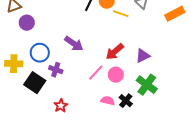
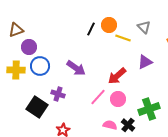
blue circle: (40, 53) -> (40, 66), moved
purple triangle: (143, 56) -> (145, 62), moved
yellow cross: (14, 64) -> (16, 70), moved
green cross: (147, 85) -> (149, 109), turned 35

